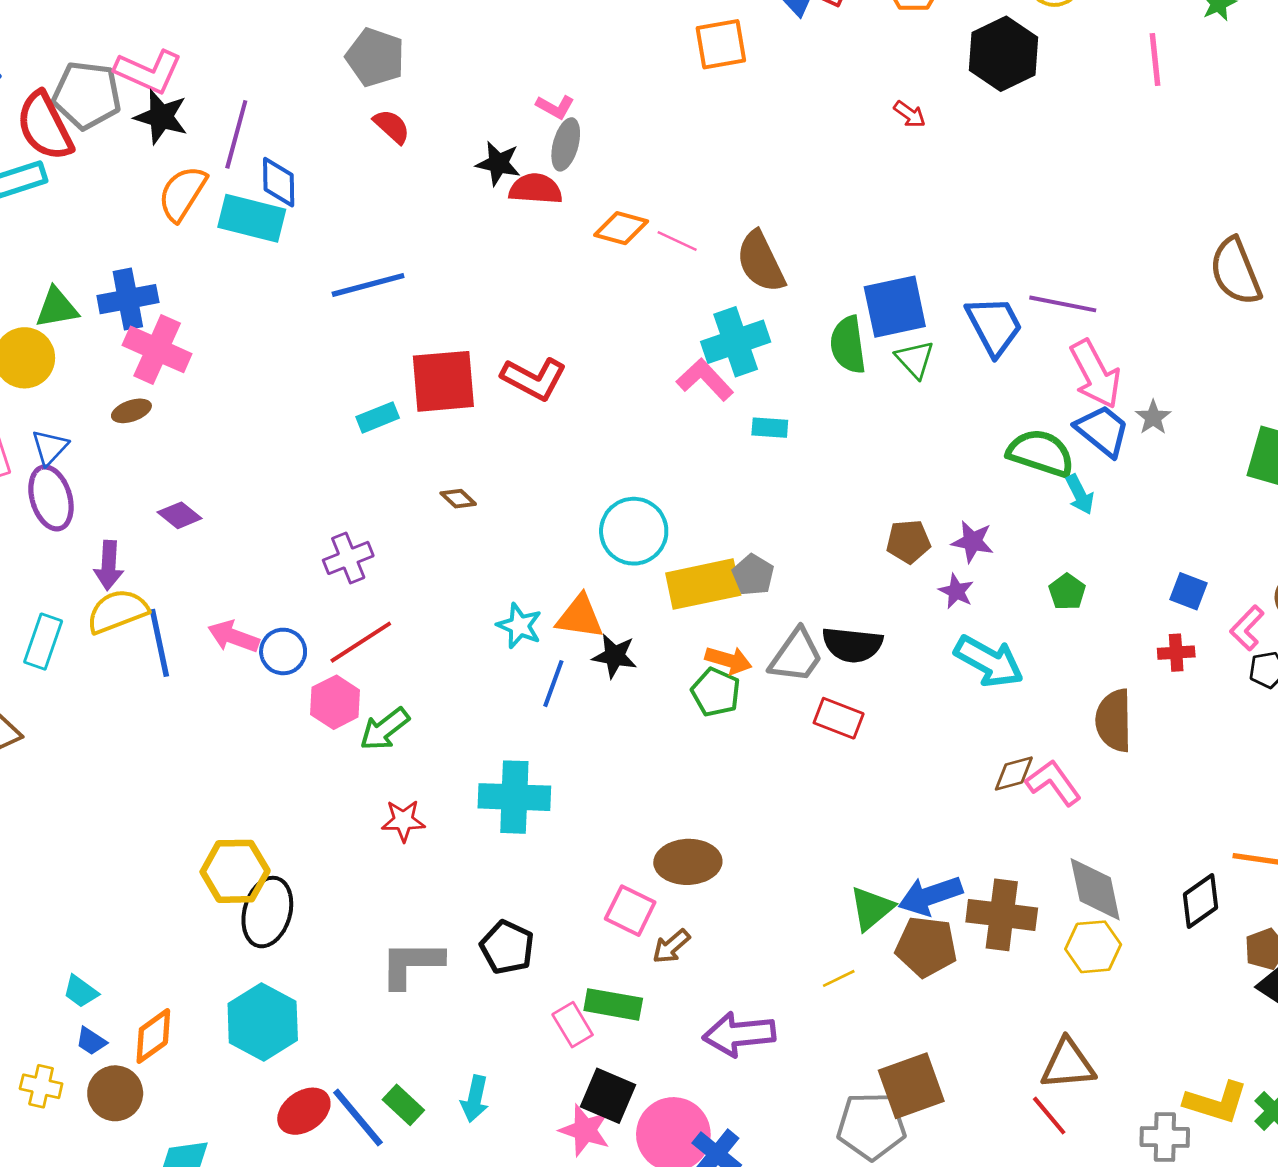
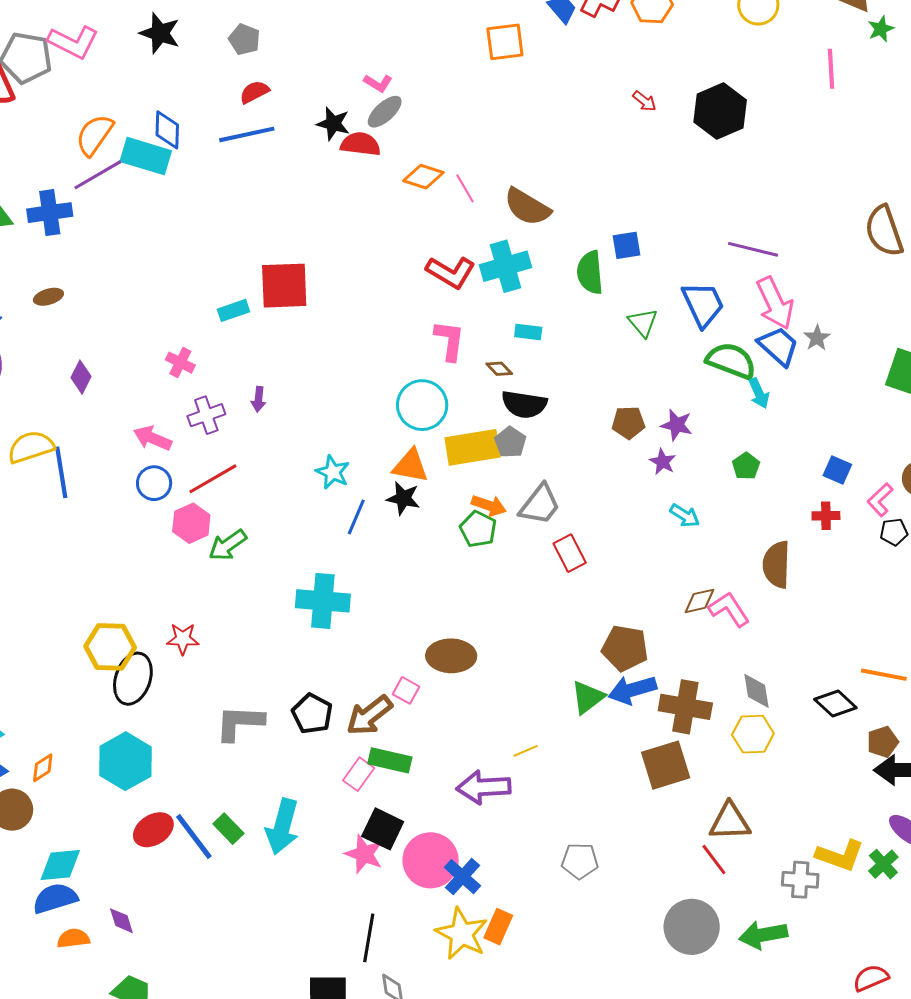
black hexagon: (1003, 54) -> (720, 111), moved
gray pentagon: (375, 57) -> (244, 39), size x0.7
black star: (161, 117) -> (160, 33), moved
red semicircle: (392, 126) -> (254, 92), turned -72
purple line: (236, 134) -> (98, 175), moved, turned 42
gray ellipse: (566, 144) -> (385, 112), turned 30
pink line: (677, 241) -> (465, 188), turned 32
brown semicircle: (761, 262) -> (527, 207), turned -36
blue line: (368, 285) -> (247, 134), moved
blue square: (895, 307) -> (627, 245), size x0.6
blue trapezoid: (994, 326) -> (703, 304), moved
pink cross: (157, 349) -> (180, 363), moved, size x0.6
green triangle: (915, 359) -> (643, 323), moved
red L-shape: (534, 379) -> (451, 272), moved
pink L-shape: (705, 380) -> (450, 340), moved, turned 48
brown diamond: (458, 499) -> (499, 369), moved
purple diamond: (180, 515) -> (81, 377), turned 76
purple arrow: (109, 565) -> (259, 399), moved, size x0.7
orange triangle: (580, 617) -> (410, 466), moved
pink arrow: (233, 637) -> (153, 438), moved
black semicircle: (852, 645) -> (524, 404), moved
cyan arrow: (989, 661) -> (685, 516), size x0.6
red rectangle: (839, 718) -> (570, 553), turned 39
red star: (403, 821) -> (183, 639), moved
gray diamond: (1095, 889) -> (757, 691), size x0.7
black diamond: (1201, 901) -> (835, 703), turned 75
pink square: (630, 911) -> (406, 690), size x0.7
brown arrow: (671, 946) -> (369, 716), moved, size x1.6
brown pentagon: (926, 947) -> (625, 648), moved
yellow line: (839, 978) -> (526, 751), moved
pink rectangle: (573, 1025) -> (359, 774), turned 64
orange diamond: (153, 1036) -> (43, 768), size x0.7
brown square: (911, 1086) -> (666, 765), moved
cyan arrow: (475, 1099) -> (282, 827), size x1.6
gray pentagon: (871, 1126) -> (580, 861), size x0.7

